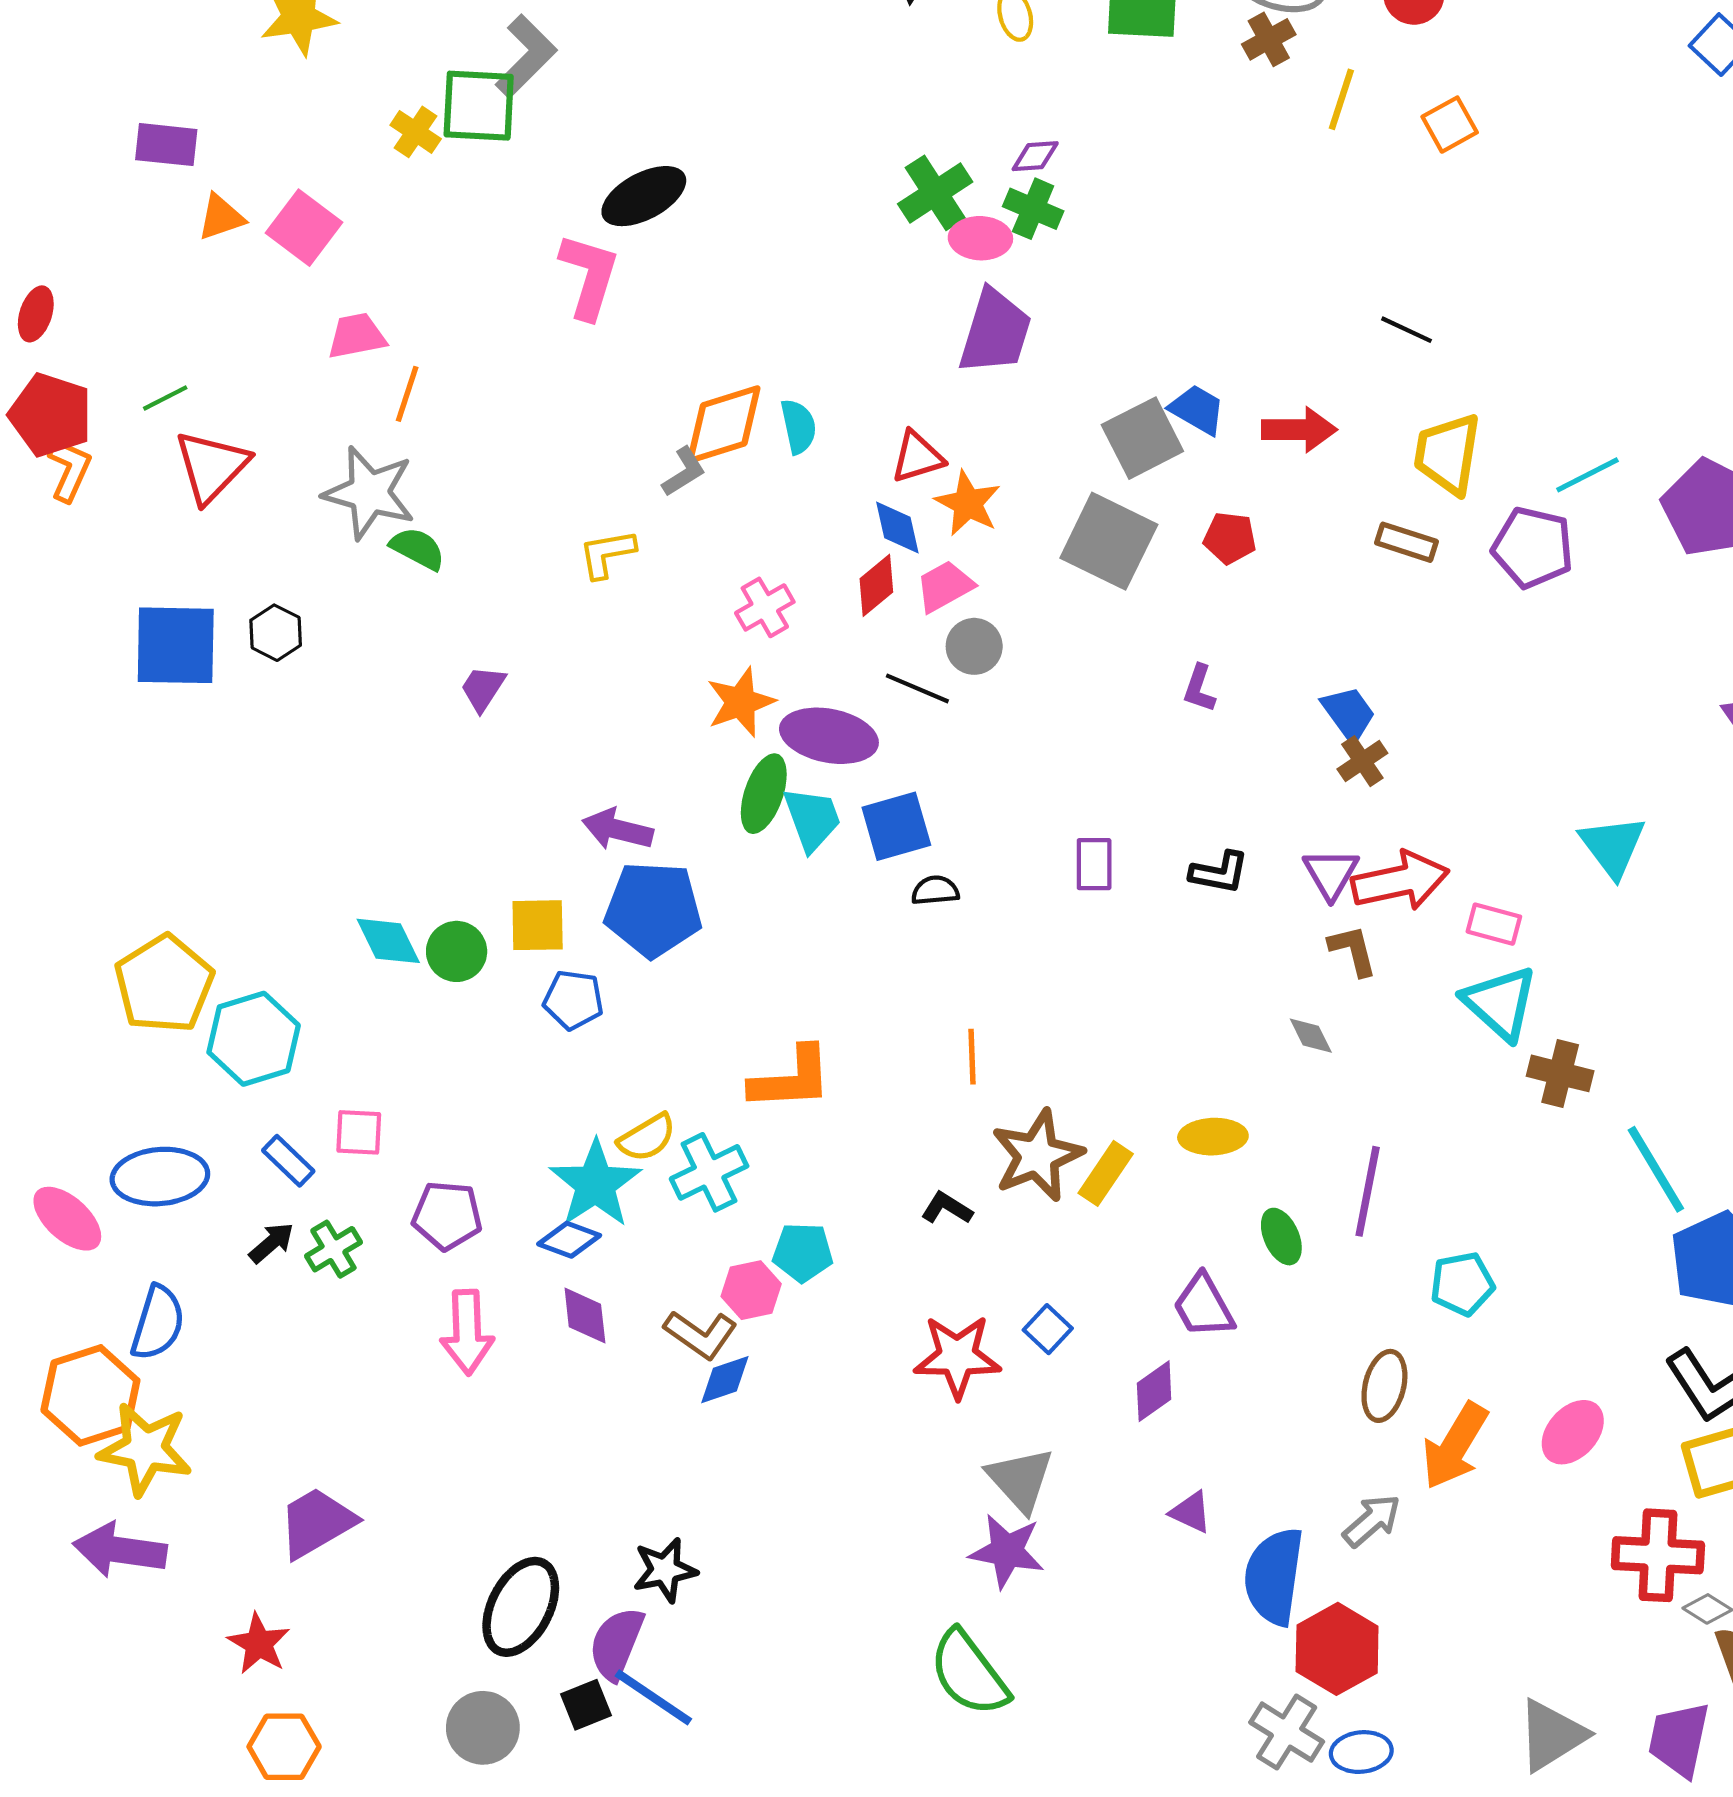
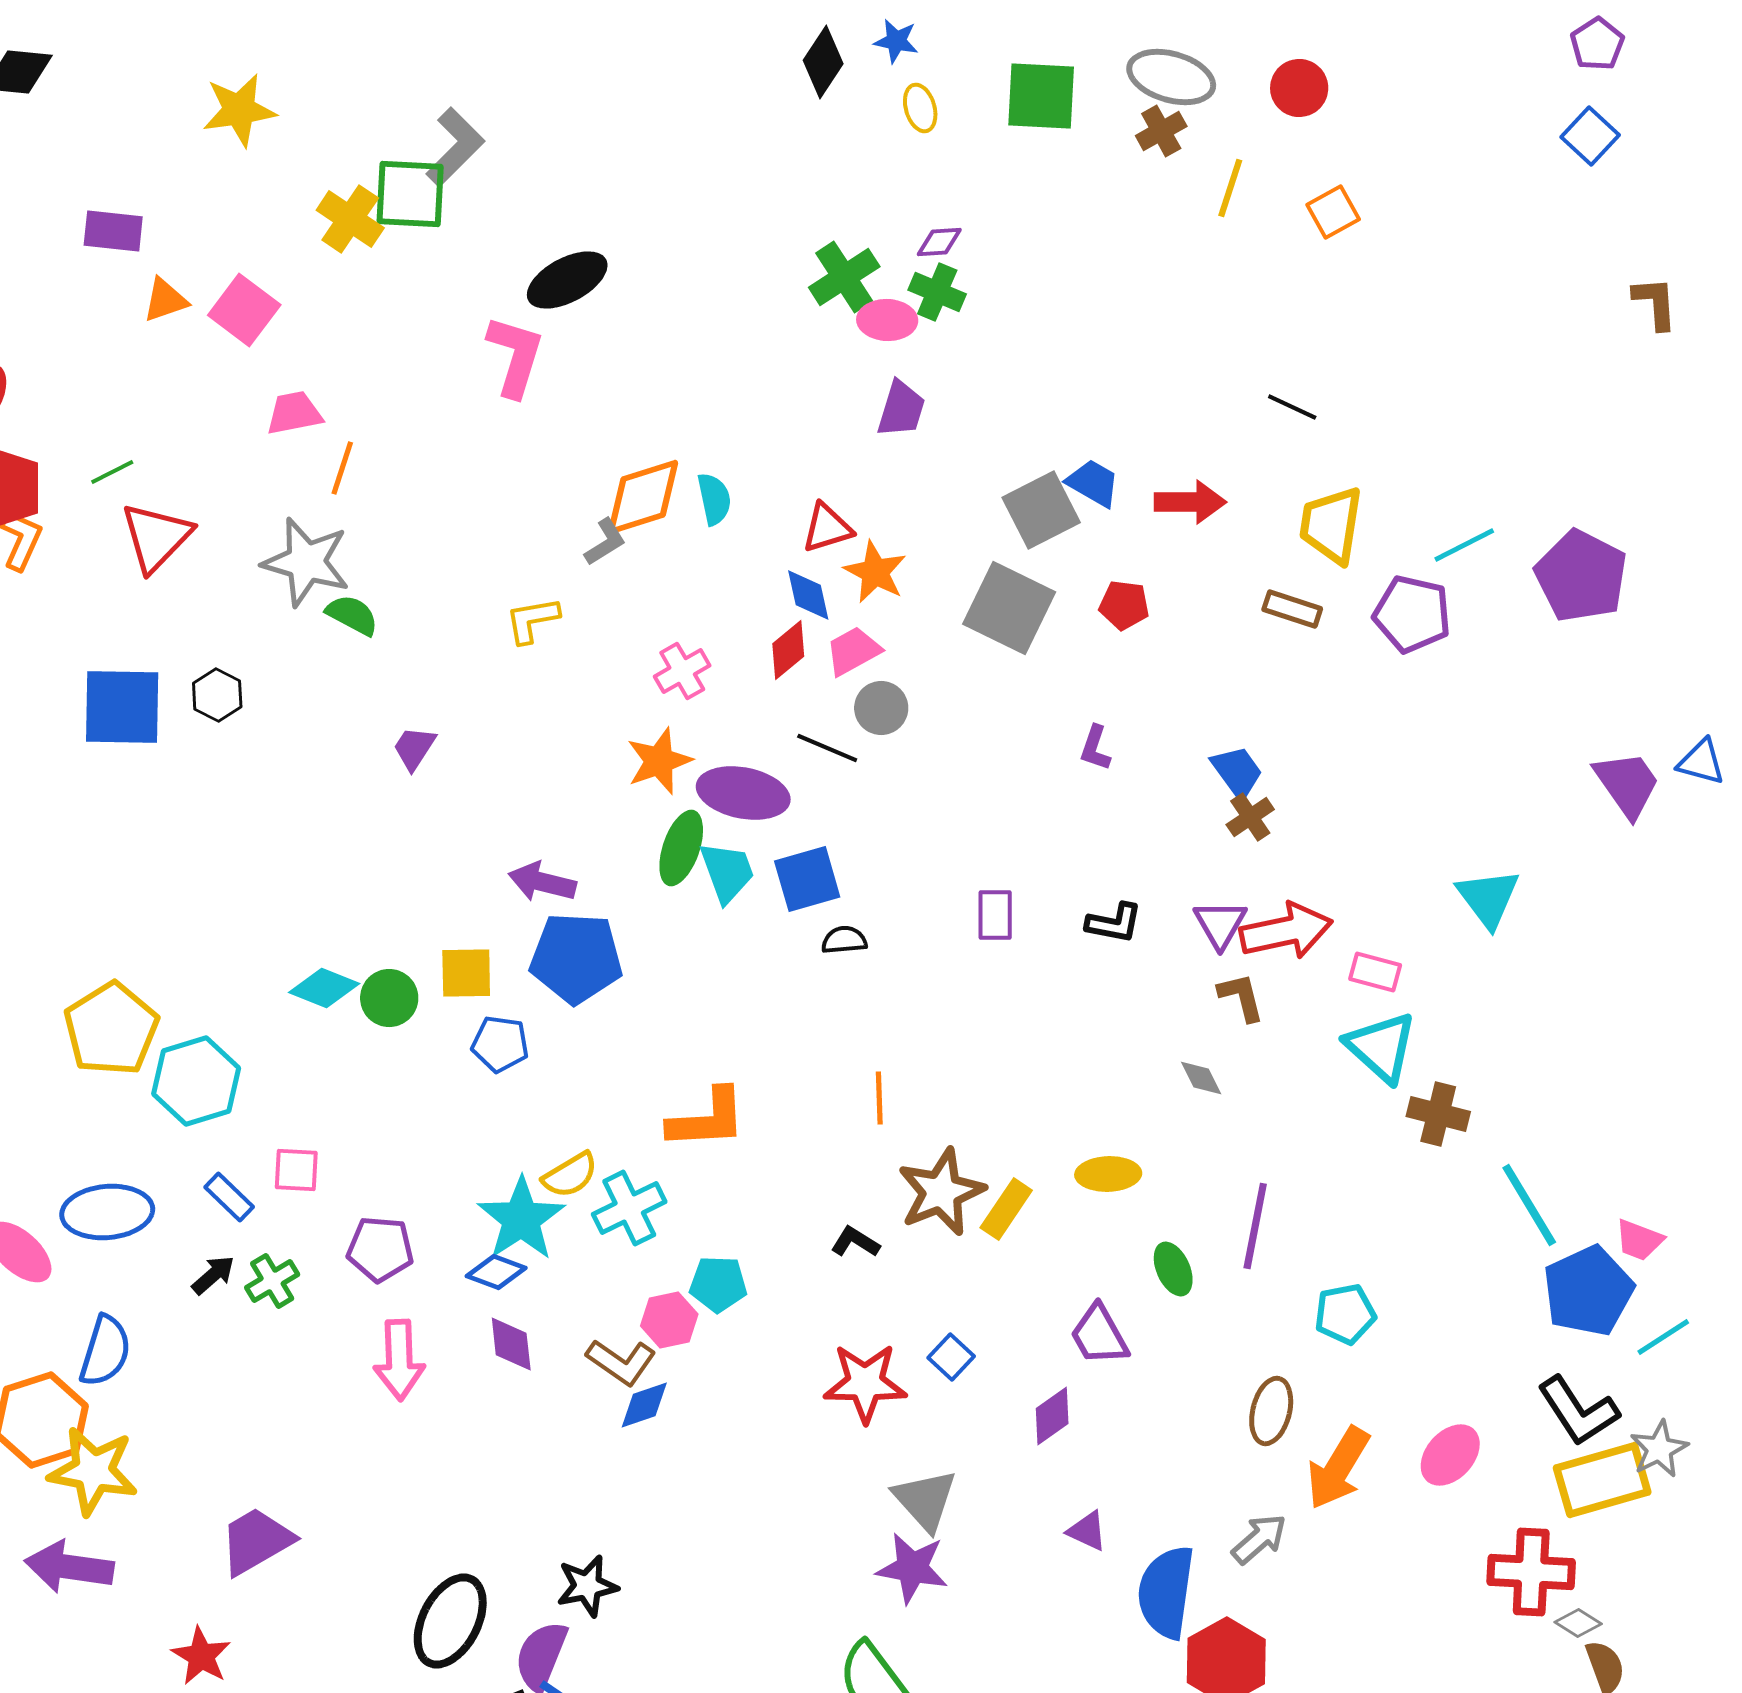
yellow cross: (416, 132) -> (350, 219), size x1.4
purple trapezoid: (995, 332) -> (901, 409), size x0.7
cyan diamond: (388, 941) -> (324, 988), turned -42

